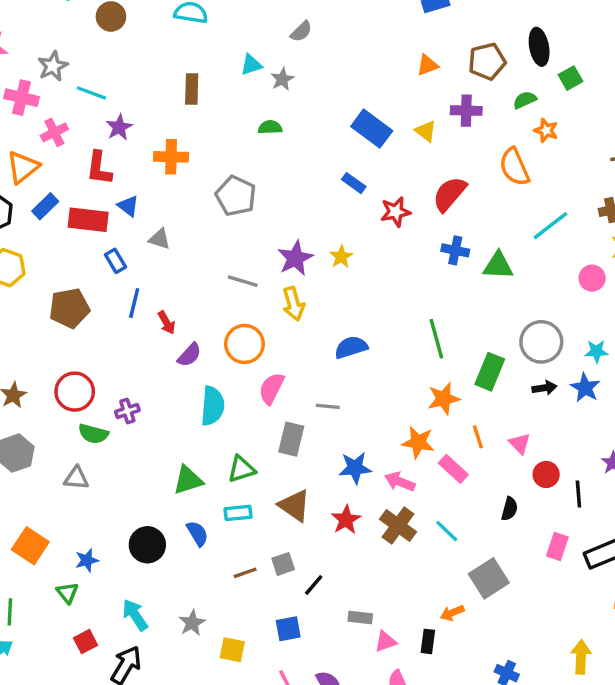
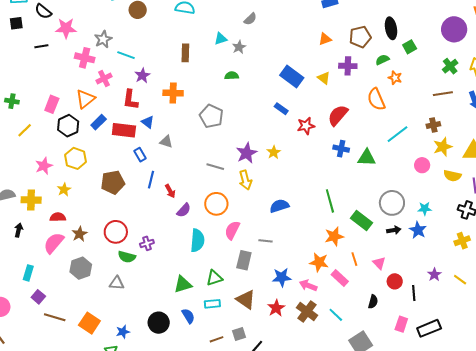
green rectangle: (490, 372) -> (361, 221), turned -75

